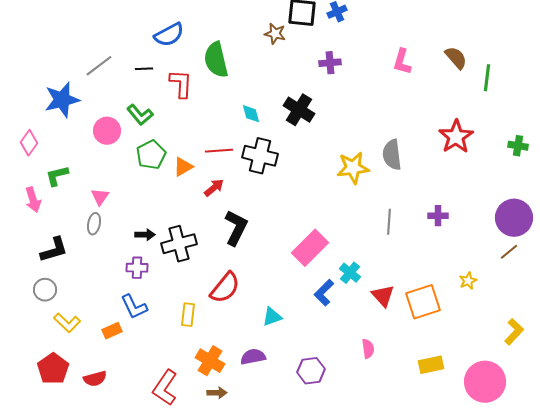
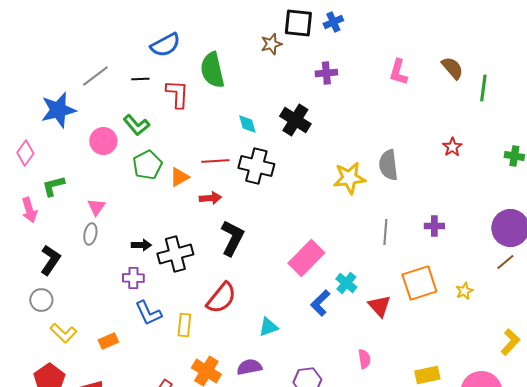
brown star: (275, 34) -> (271, 44), turned -30
red star: (456, 137) -> (452, 147), size x0.6
red arrow: (214, 188) -> (210, 198), turned 35
black L-shape: (54, 250) -> (50, 260), turned -40
orange square: (423, 302) -> (419, 283), moved
blue L-shape: (134, 307) -> (148, 313), moved

